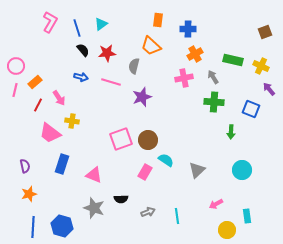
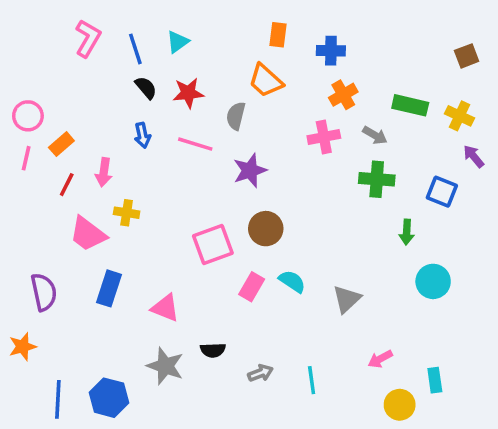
blue arrow: (81, 77) -> (142, 135), turned 64
gray arrow: (213, 77) -> (375, 135), turned 152
pink arrow: (59, 98) -> (104, 172), turned 42
brown circle: (148, 140) -> (266, 229), moved
purple semicircle: (25, 166) -> (44, 292), size x1.5
cyan circle: (242, 170) -> (433, 281), moved
pink rectangle: (145, 172) -> (252, 287), moved
orange star: (29, 194) -> (23, 347), moved

